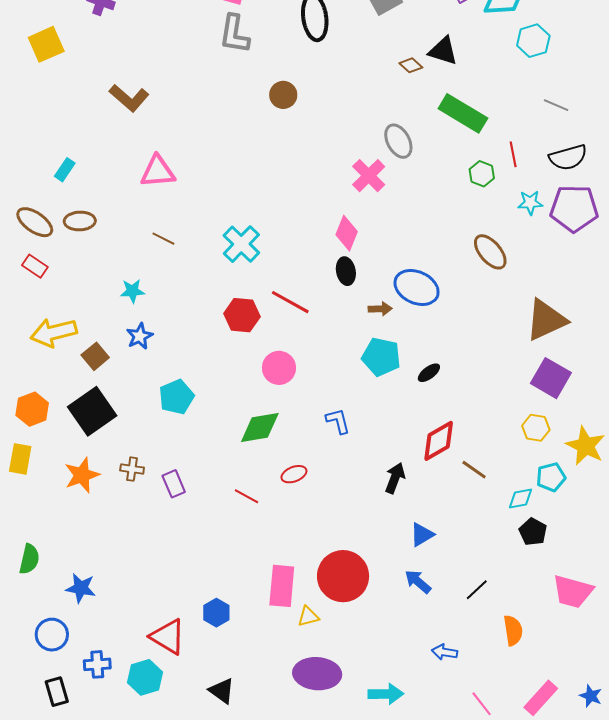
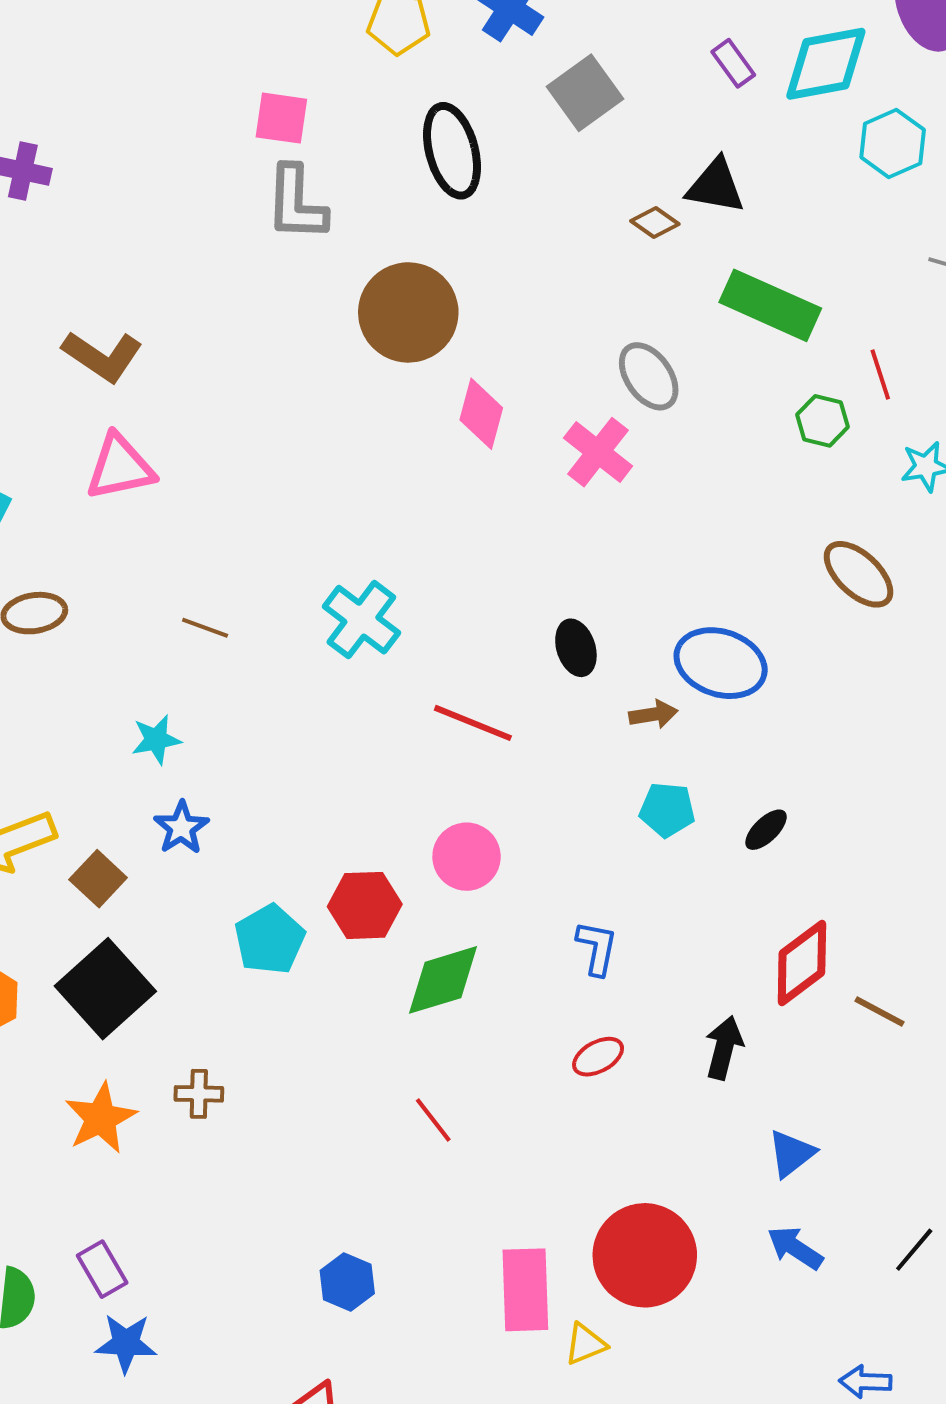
brown circle: (283, 95) -> (408, 312), size x1.8
pink triangle: (158, 171) -> (120, 467), moved
pink diamond: (347, 233) -> (481, 414), moved
red hexagon: (242, 315) -> (365, 905), moved
cyan pentagon: (381, 357) -> (667, 810), size x0.7
blue L-shape: (338, 421) -> (597, 948), turned 32
red ellipse: (294, 474) -> (598, 1057), moved
purple rectangle: (174, 484) -> (102, 1269), moved
red line: (247, 496) -> (433, 1120), turned 30
blue hexagon: (216, 613) -> (347, 1282), moved

